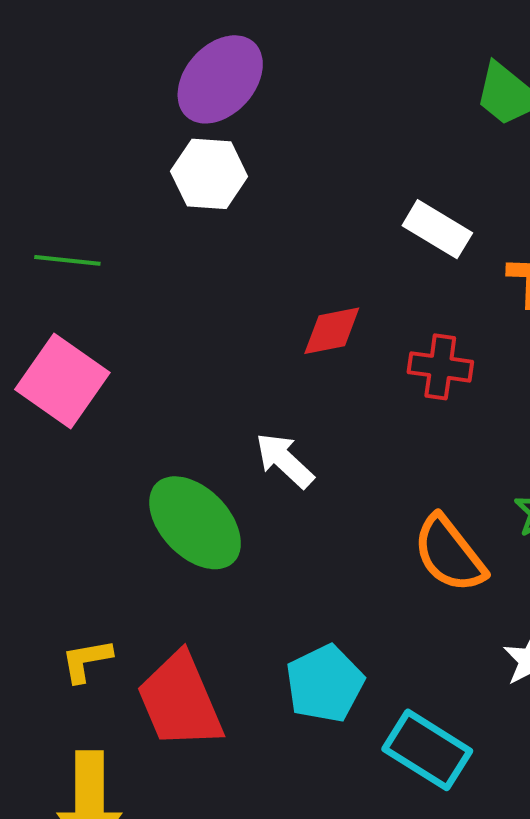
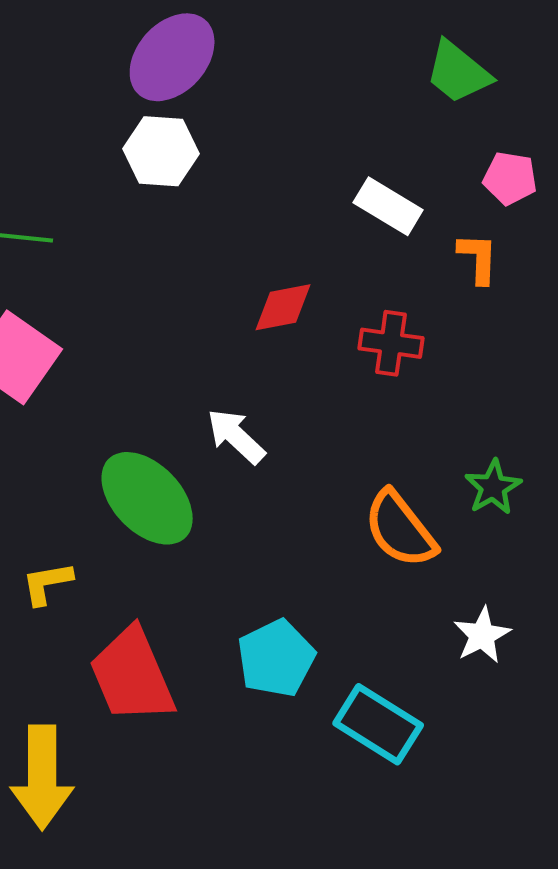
yellow L-shape: (86, 660) -> (47, 583), moved

